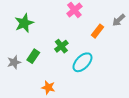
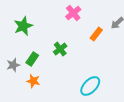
cyan ellipse: (82, 62) -> (90, 86), moved
orange star: (48, 87) -> (33, 81), moved

